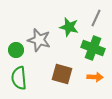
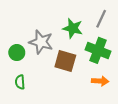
brown square: (62, 74) -> (65, 61), moved
green semicircle: (19, 78) -> (20, 82), size x0.6

